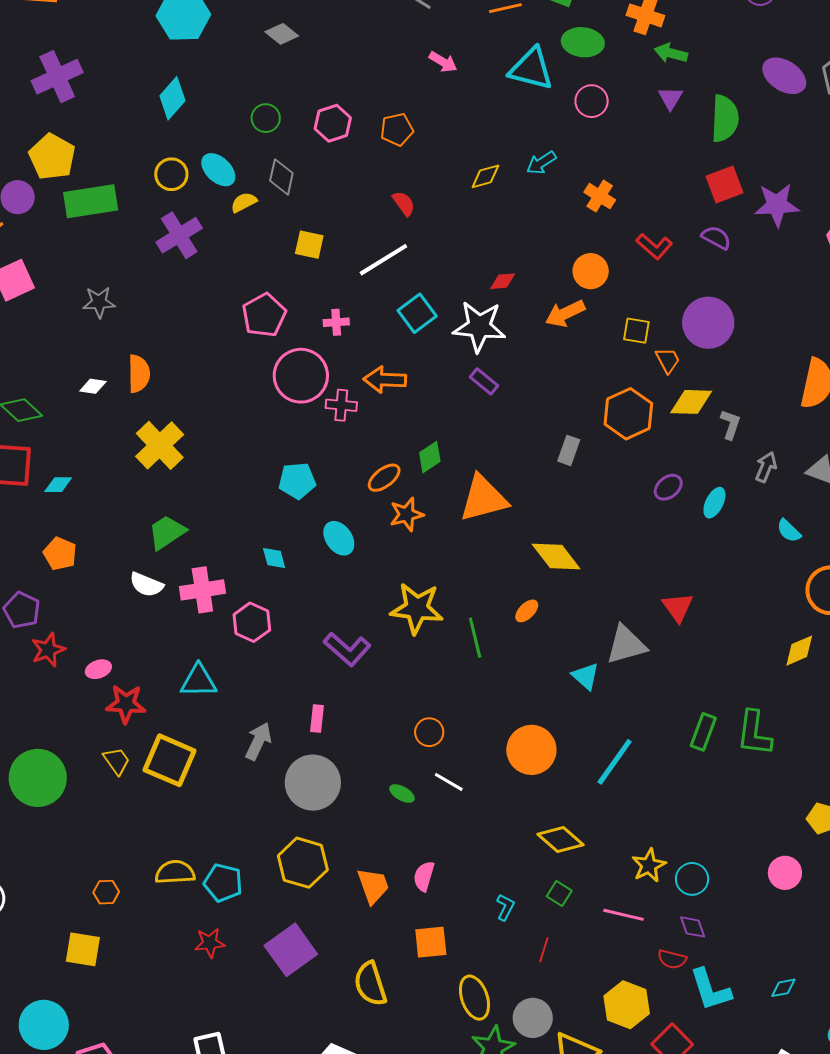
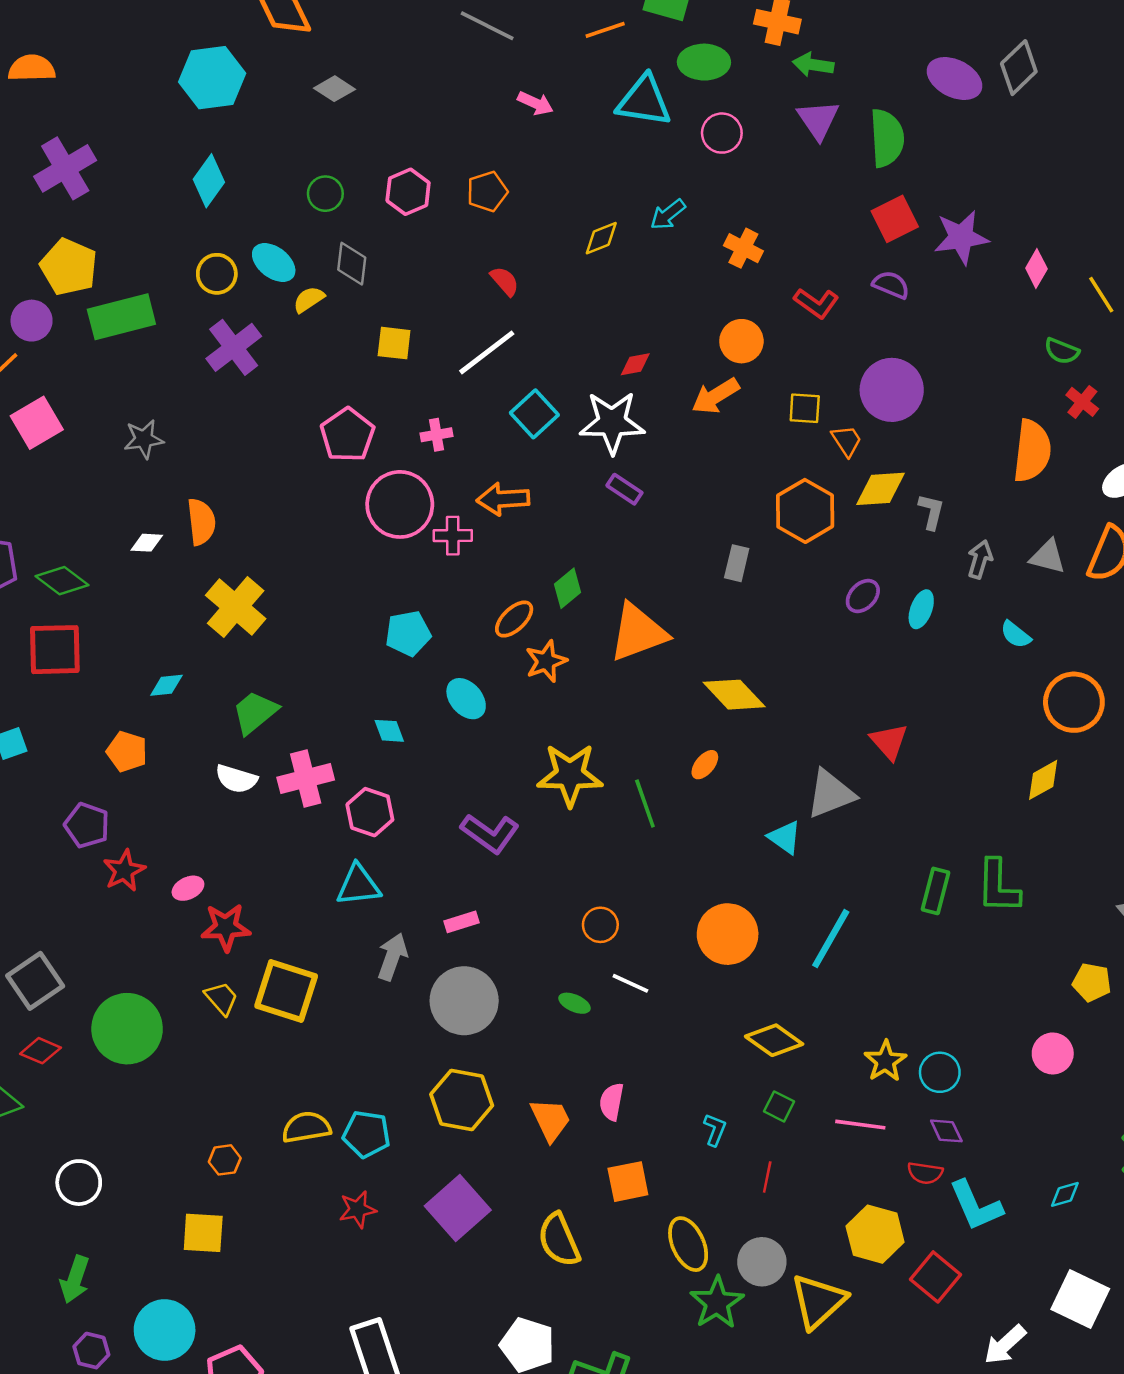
purple triangle: (670, 98) -> (818, 120), size x1.4
cyan diamond: (58, 485) -> (166, 685), moved
cyan triangle: (199, 681) -> (358, 885), moved
pink rectangle: (317, 719) -> (461, 922), turned 72

